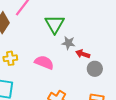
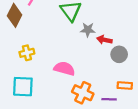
pink semicircle: (44, 62) -> (64, 69), moved

